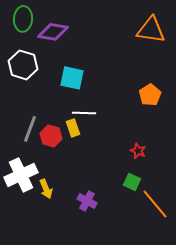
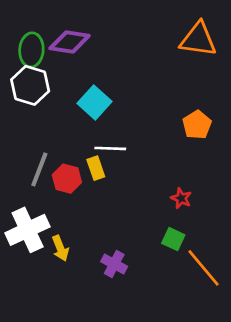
green ellipse: (23, 19) -> (31, 50), moved
cyan square: (72, 78) -> (94, 102), turned 30

